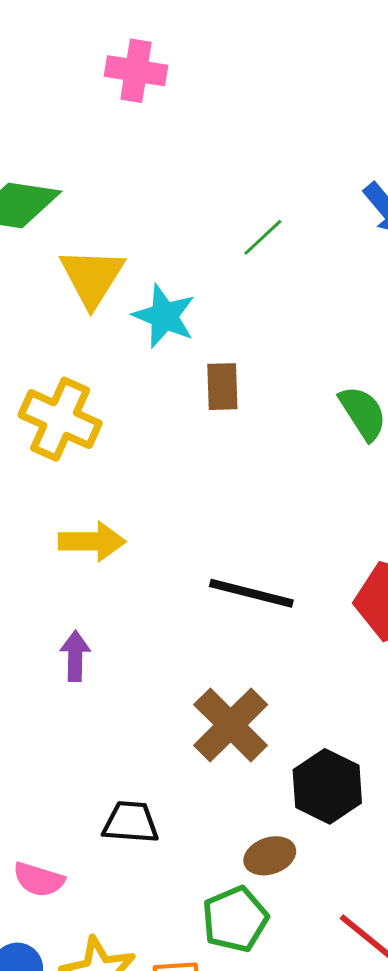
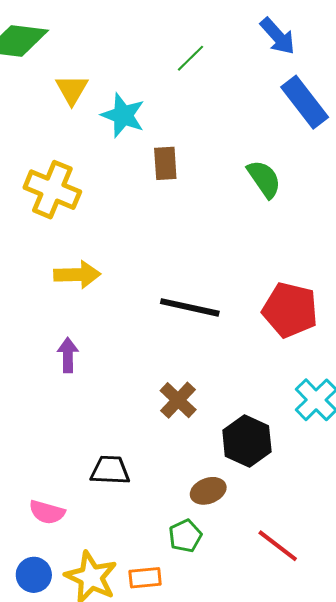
yellow triangle: (92, 277) -> (72, 90), size x0.7
brown cross: (231, 725) -> (178, 400), size x0.7
green pentagon: (235, 919) -> (185, 536), size x0.7

